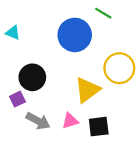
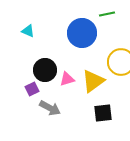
green line: (103, 13) -> (107, 14), turned -42
pink triangle: (70, 121) -> (67, 79), moved

